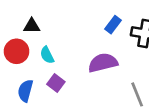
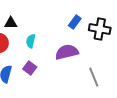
cyan semicircle: (47, 55) -> (31, 41), moved, turned 40

